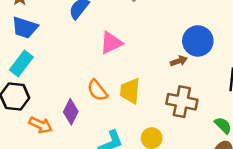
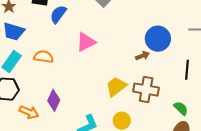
orange semicircle: (97, 90) -> (43, 57), moved, turned 138
yellow trapezoid: (130, 91) -> (116, 87), moved, turned 50

